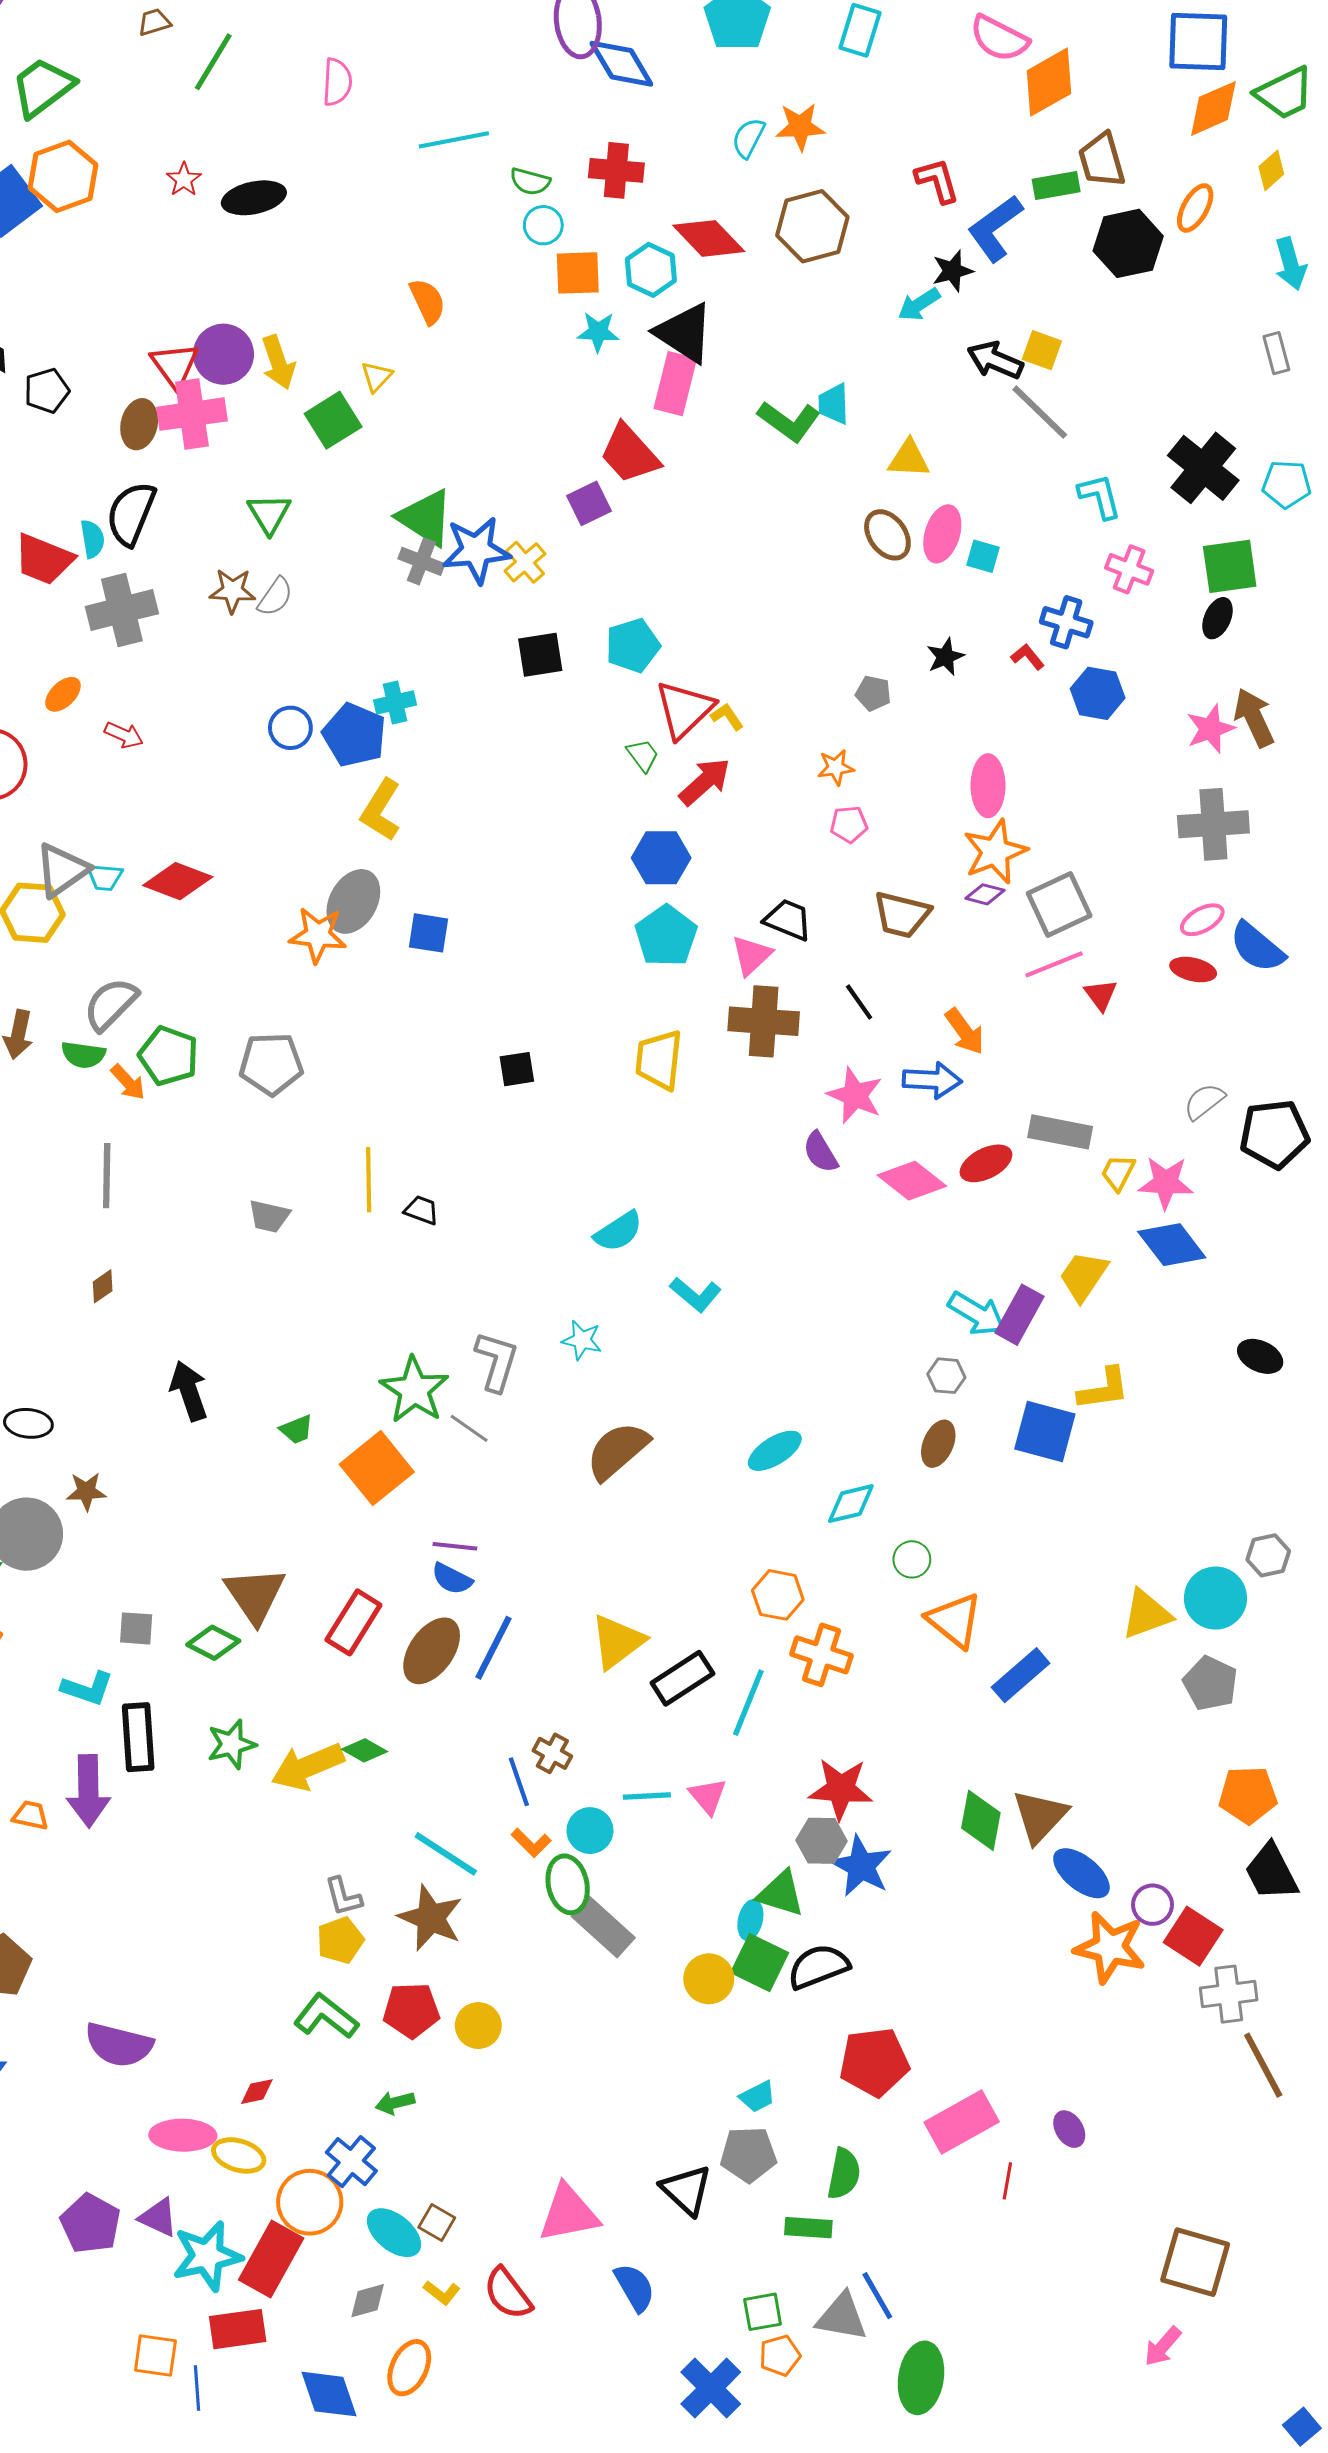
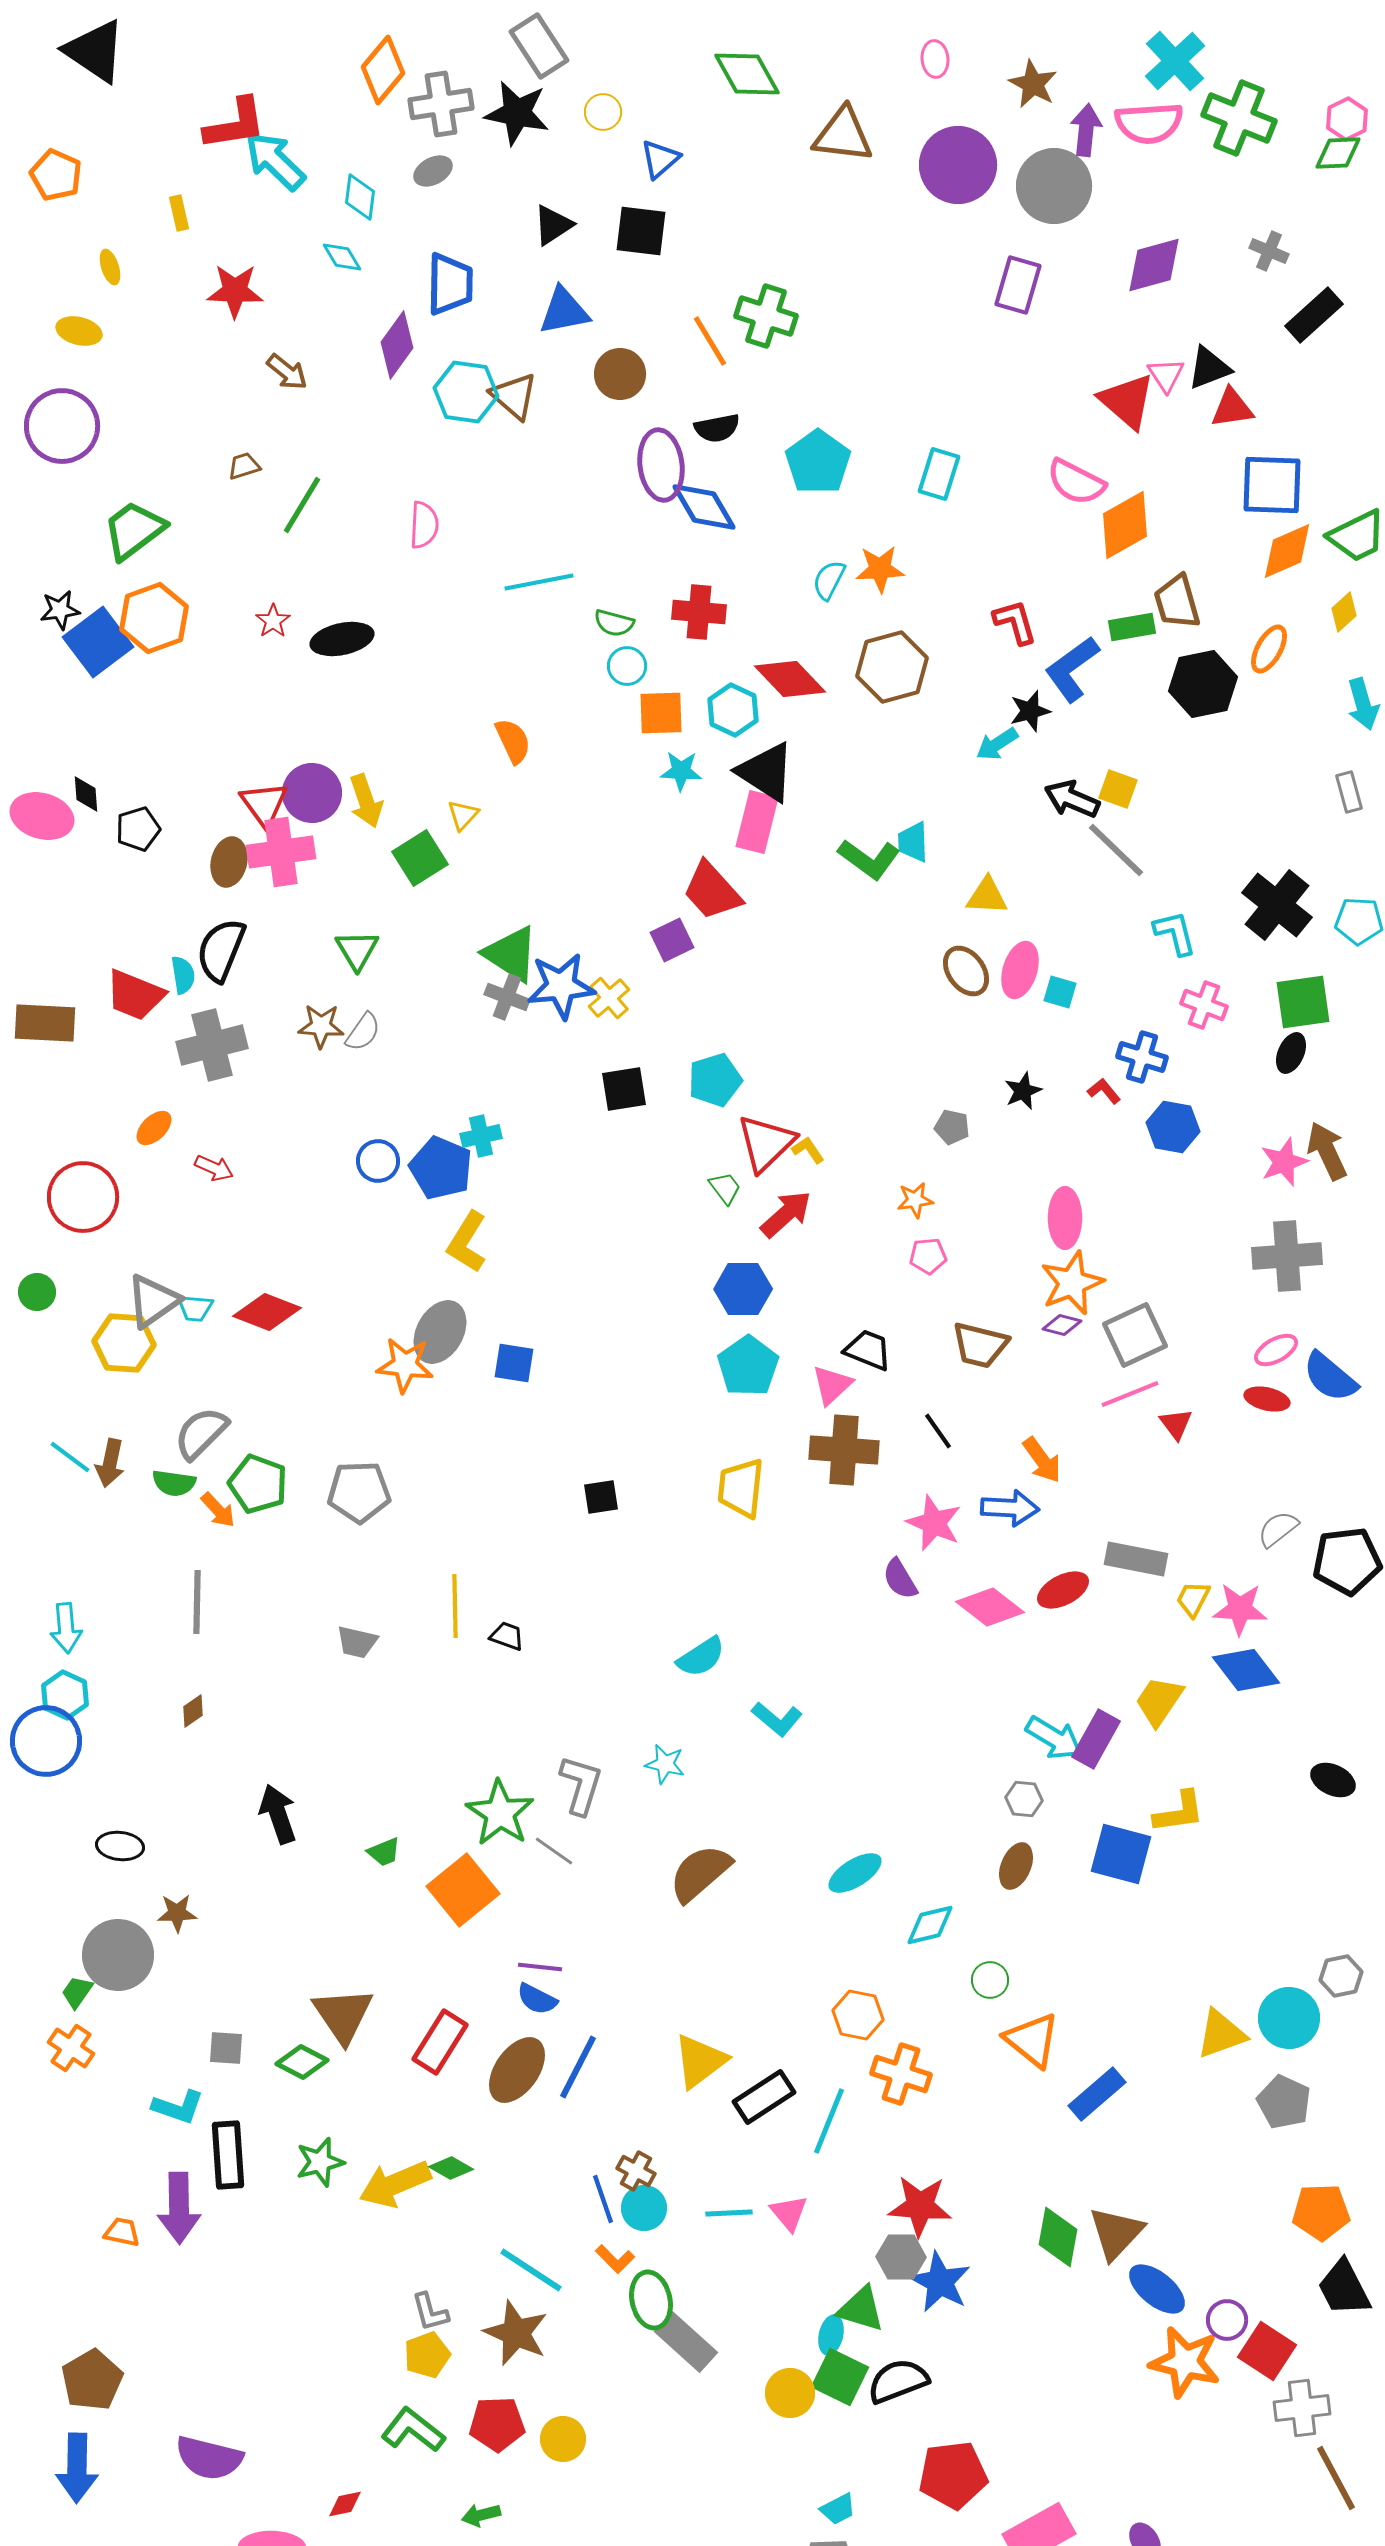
cyan circle: (590, 1831) -> (644, 2208), moved

